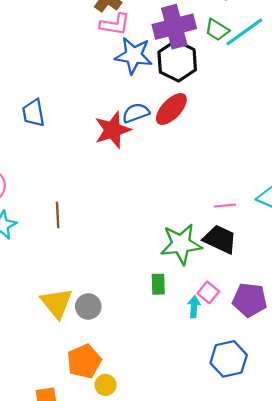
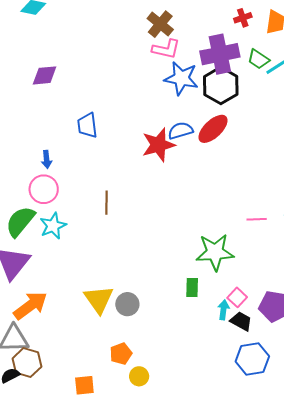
brown line: (58, 215) -> (106, 203), moved
black trapezoid: (220, 239) -> (241, 321), moved, size x0.7
orange pentagon: (84, 361) -> (121, 354), size x0.7

